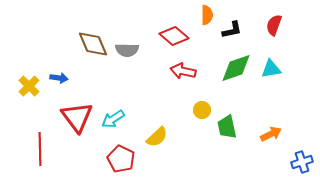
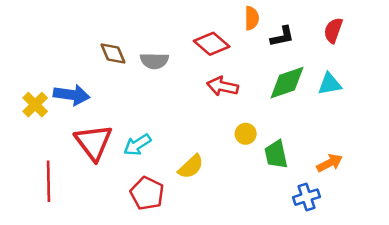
brown diamond: (93, 44) -> (113, 53), size x0.7
blue arrow: (59, 78) -> (72, 95), size x1.6
blue cross: (302, 162) -> (306, 197), moved

